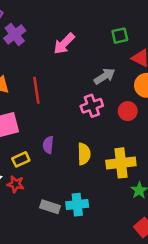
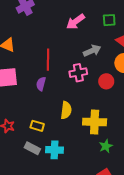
pink arrow: (64, 44) -> (75, 22), moved
red line: (36, 90) -> (48, 60), moved
purple semicircle: (48, 145) -> (41, 84), moved
yellow rectangle: (21, 159) -> (37, 126), moved, turned 32

